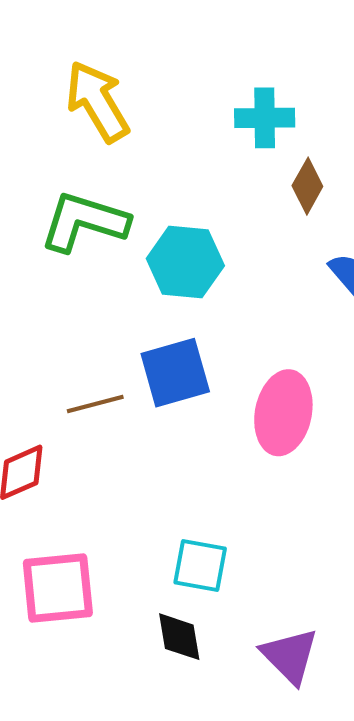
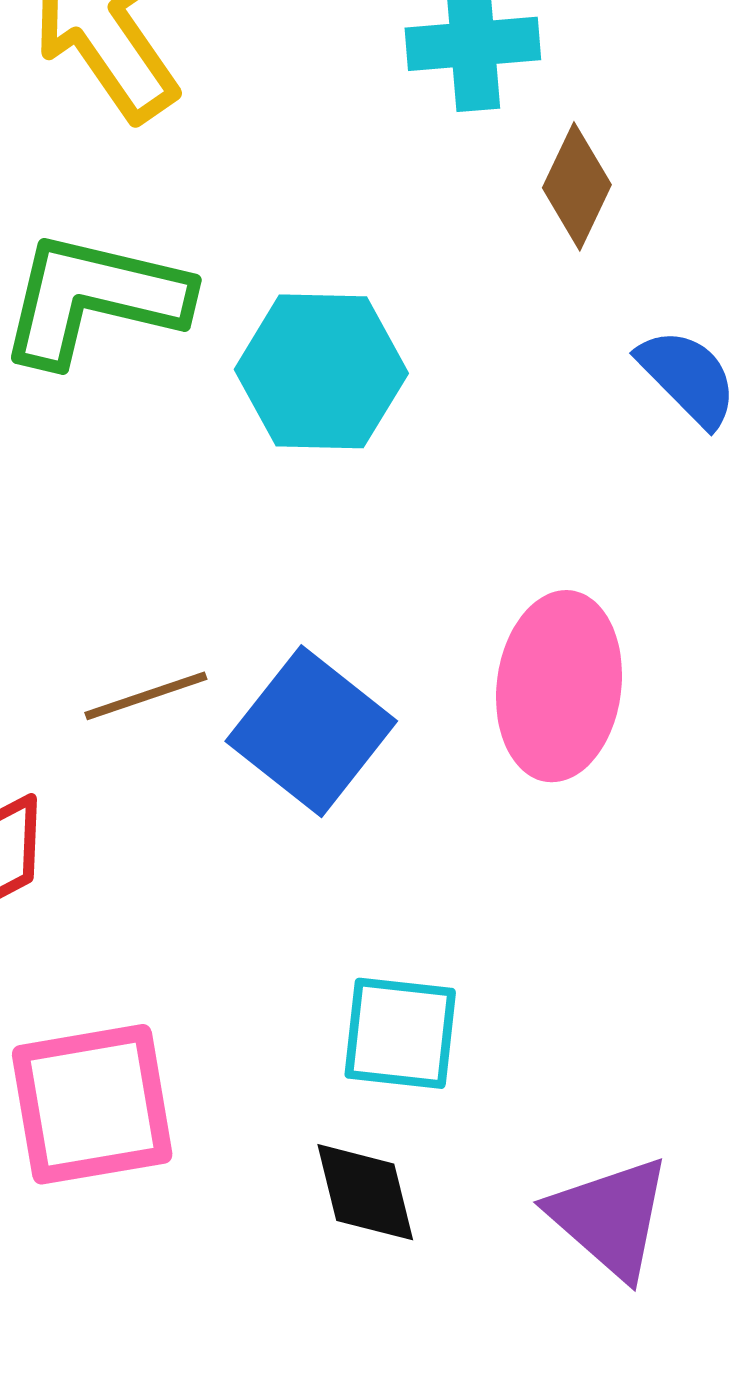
blue square: (175, 373) -> (311, 731), moved, turned -32

